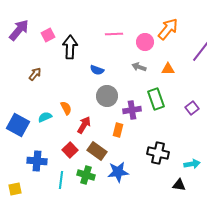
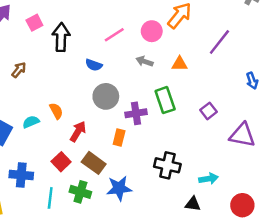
pink line: (114, 34) -> (114, 35), moved, turned -30

